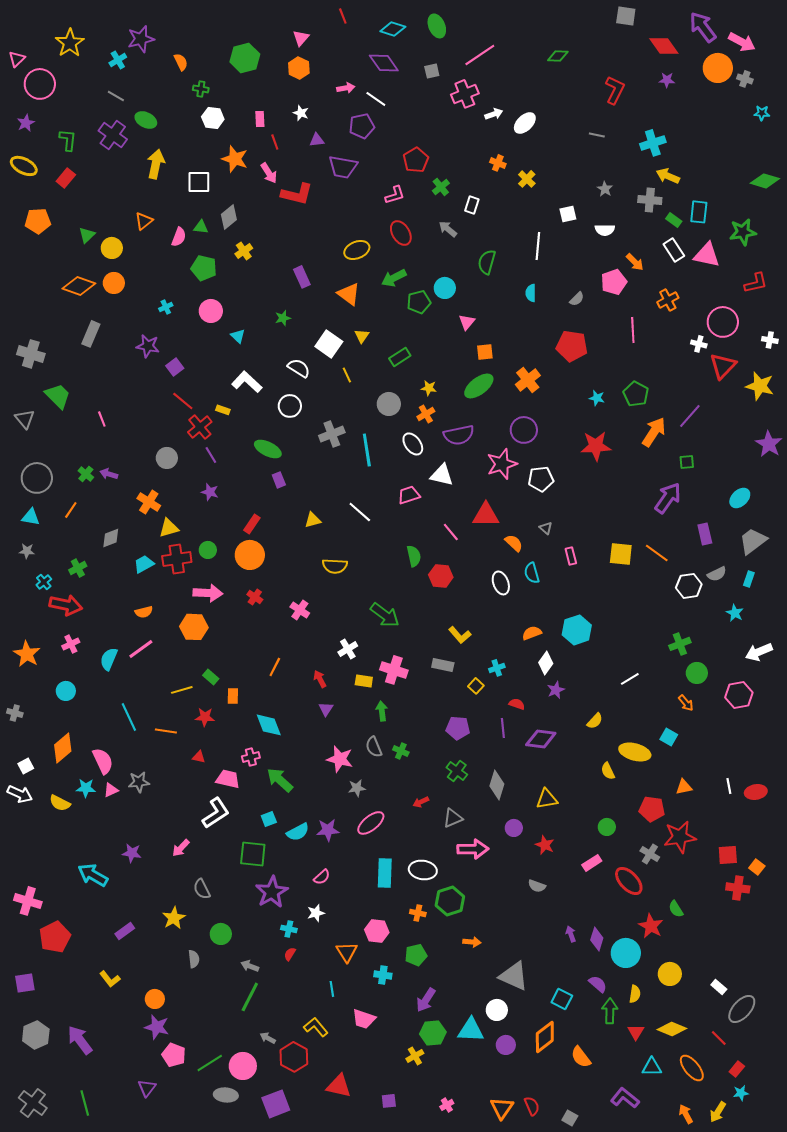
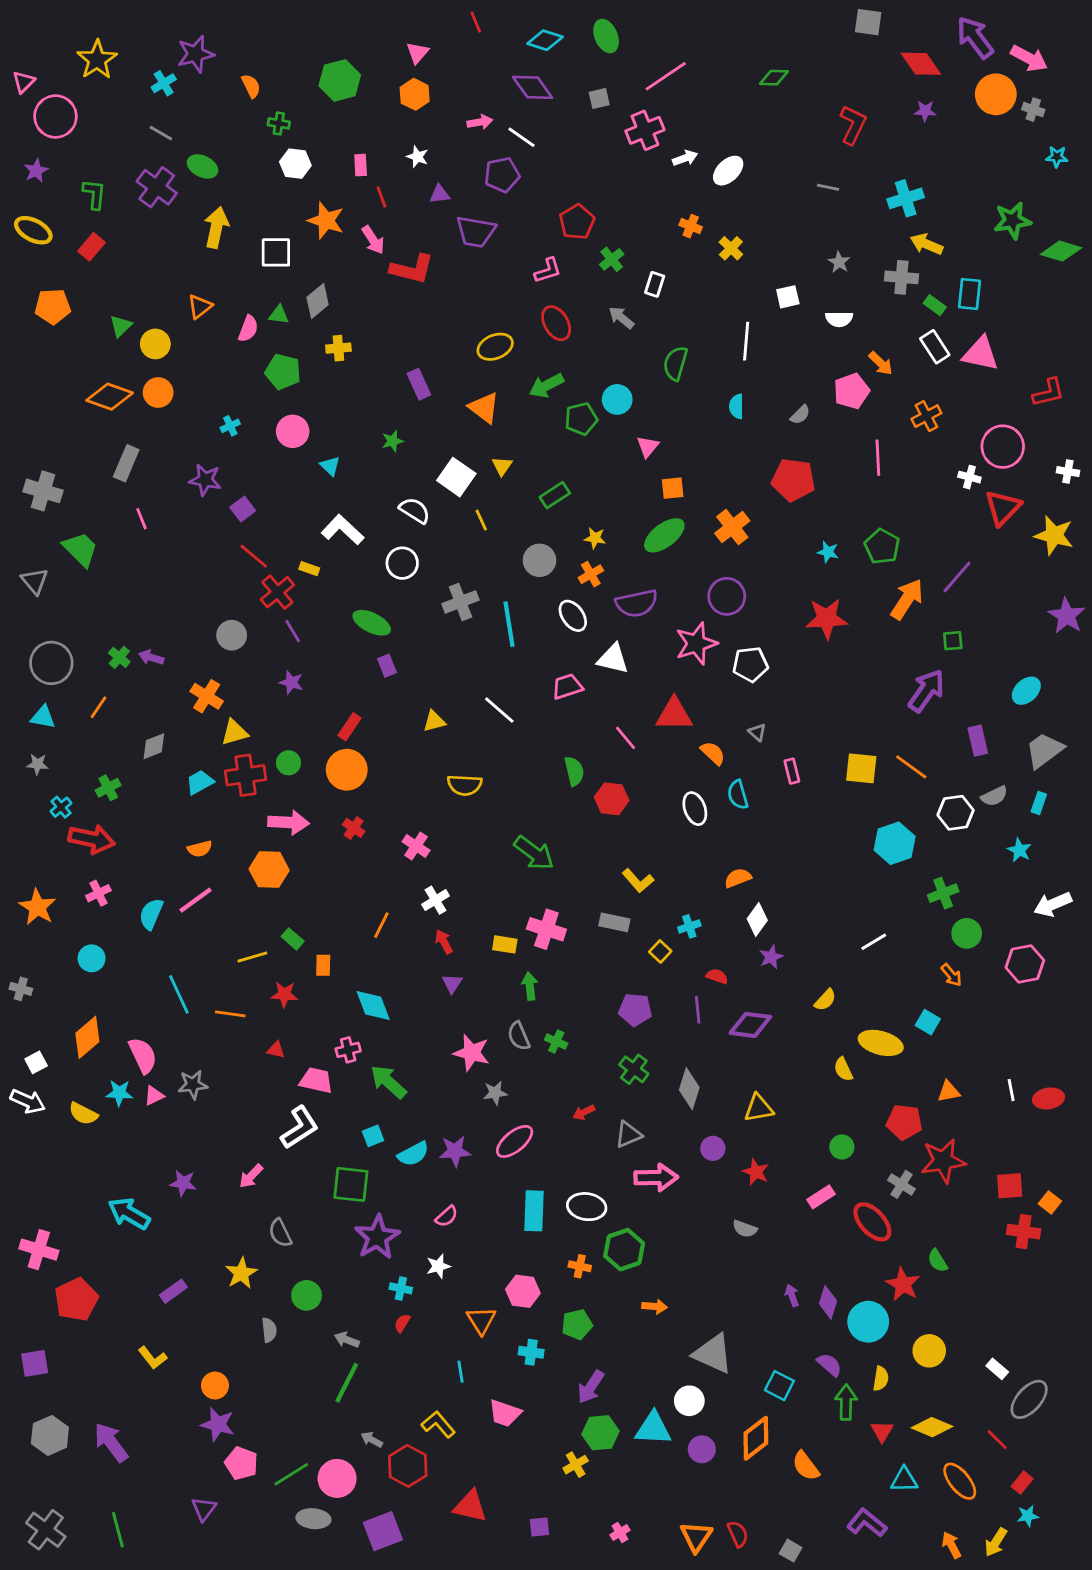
green star: (743, 232) -> (1012, 221), moved
yellow cross: (244, 251) -> (338, 348), turned 30
pink line: (102, 419) -> (141, 519), moved
cyan hexagon: (577, 630) -> (895, 843), moved
white cross: (348, 649) -> (435, 900), moved

